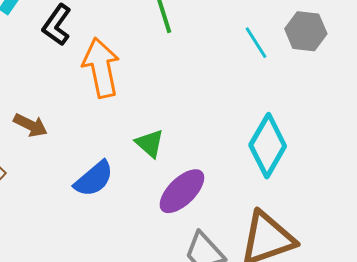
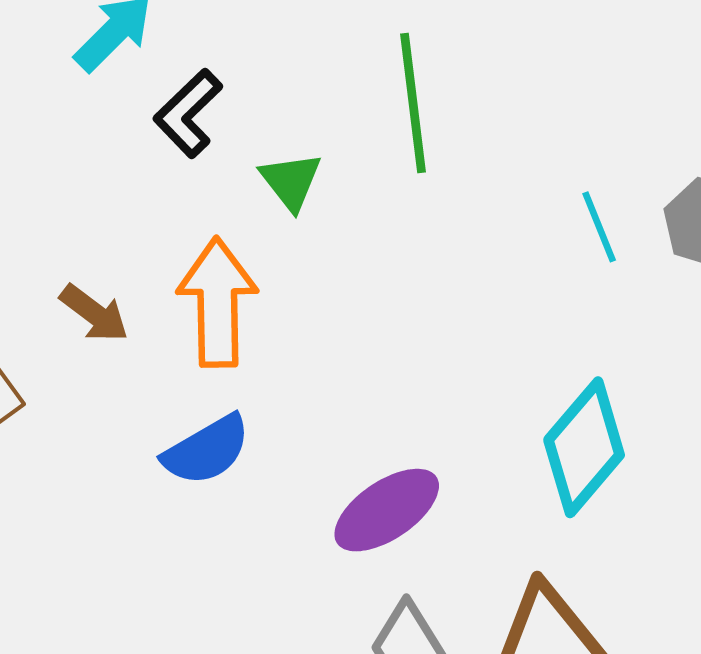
orange arrow: (101, 68) -> (217, 303), moved
green triangle: (150, 143) -> (291, 181), moved

